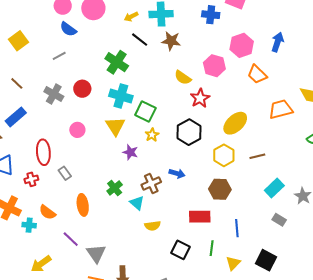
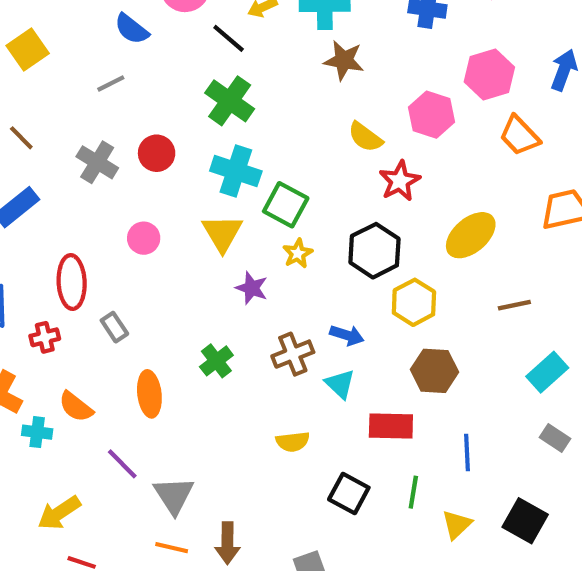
black line: (140, 40) -> (229, 38), moved
yellow hexagon: (224, 155) -> (414, 302), moved
cyan triangle: (137, 203) -> (340, 384), moved

